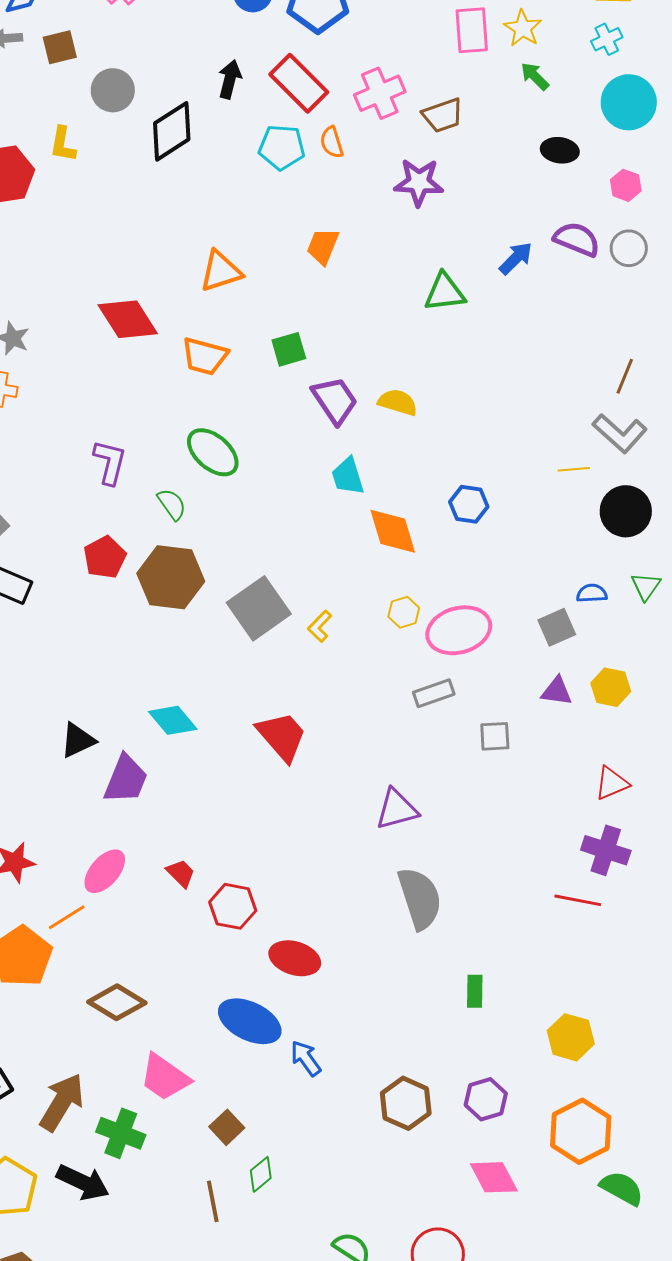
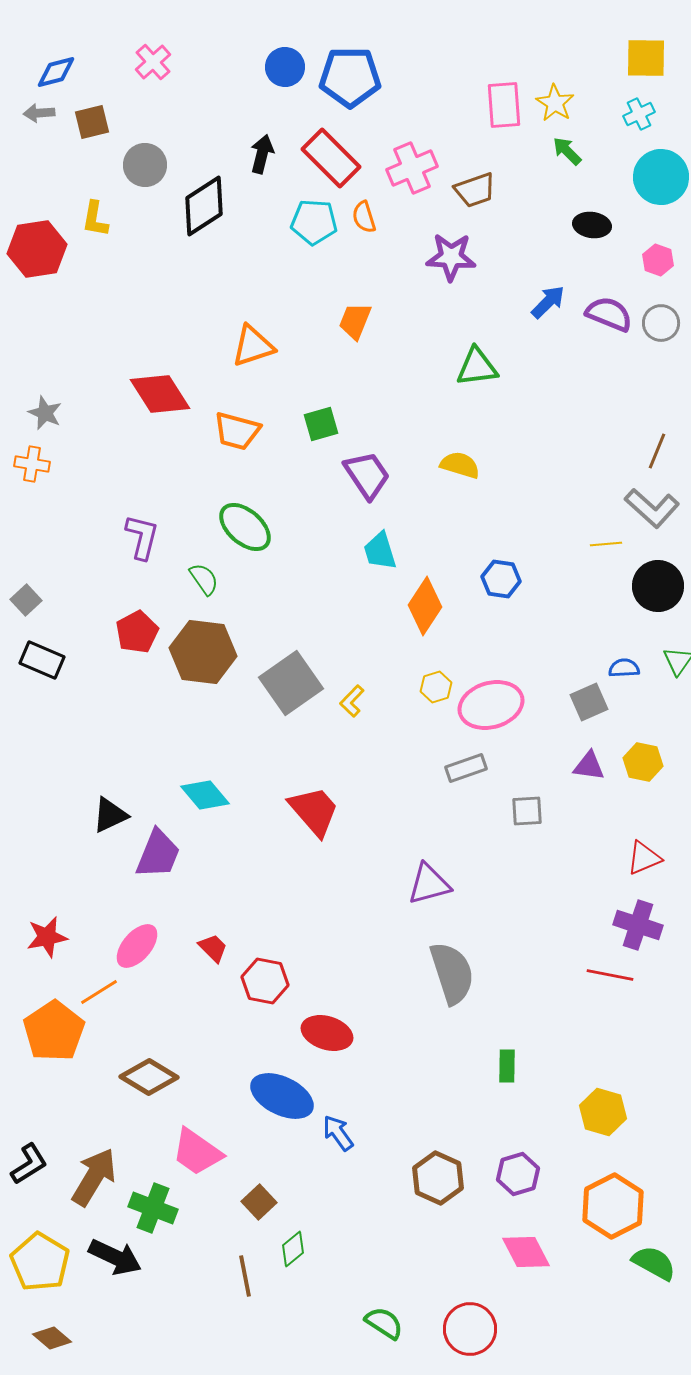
blue arrow: (516, 258) -> (548, 302), moved
yellow semicircle: (398, 402) -> (460, 465), moved
orange diamond: (393, 531) -> (425, 606), turned 50

